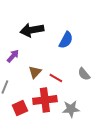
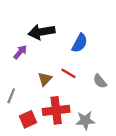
purple arrow: (13, 56) -> (20, 52), moved
red line: (56, 78) -> (68, 73), moved

